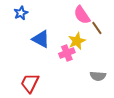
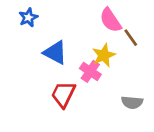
pink cross: (67, 53) -> (90, 71), turned -35
red trapezoid: (30, 83) -> (63, 94), moved

